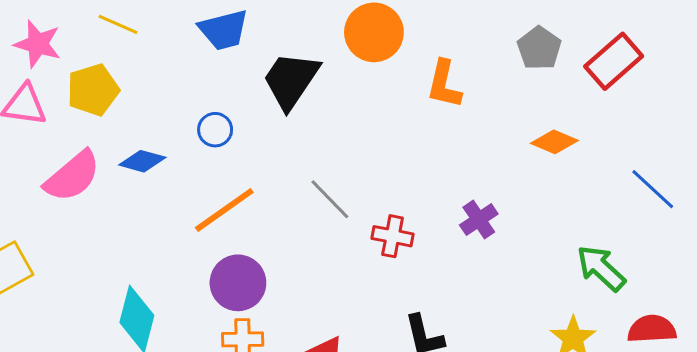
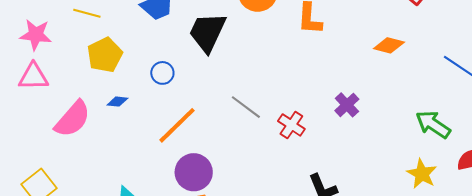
yellow pentagon: (93, 90) -> (105, 55), moved
blue diamond: (142, 161) -> (117, 102), size x0.7
red cross: (393, 236) -> (291, 125), turned 32

